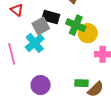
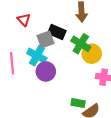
cyan cross: (35, 43) -> (37, 56), turned -30
purple circle: (41, 85) -> (46, 71), moved

